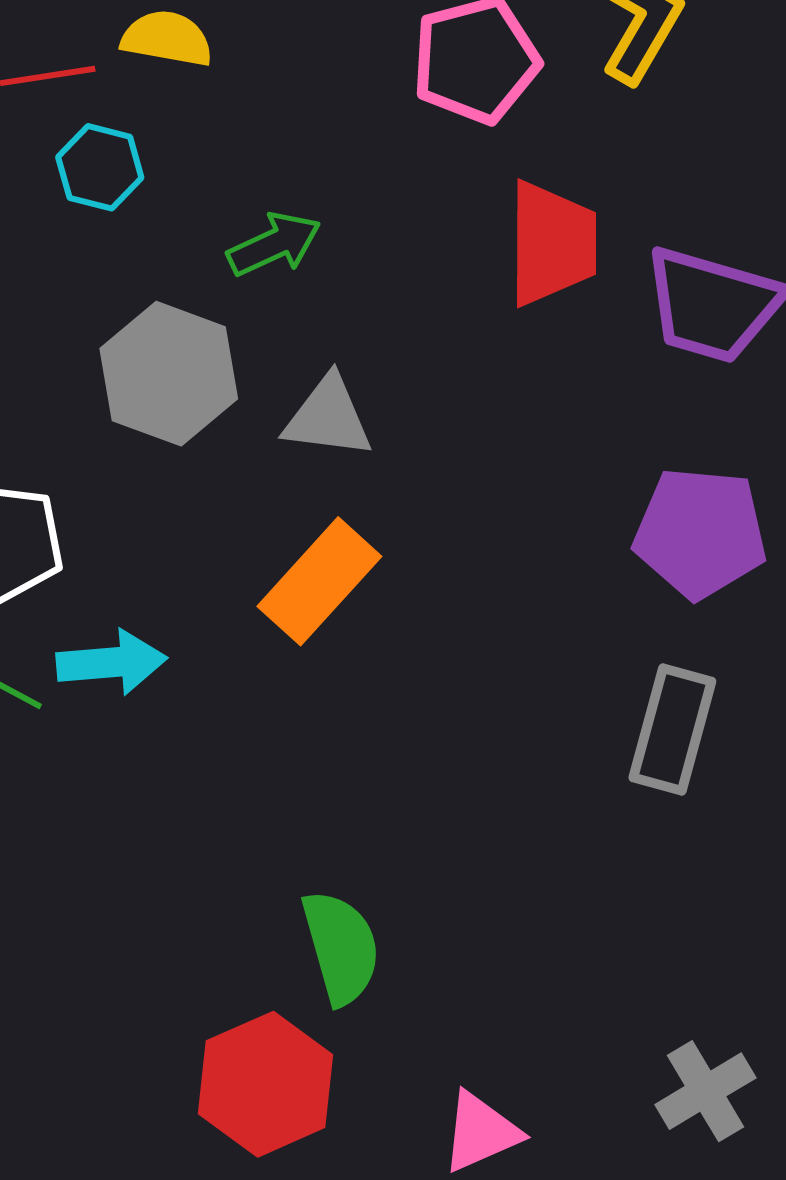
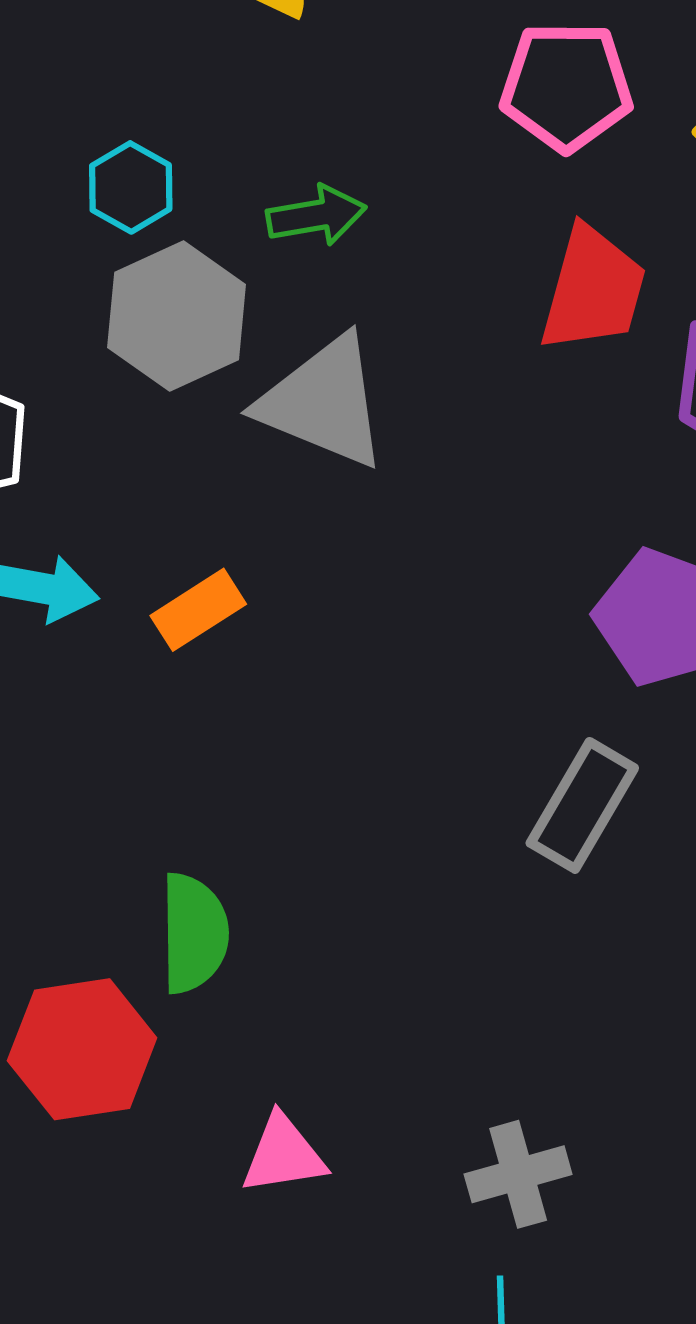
cyan hexagon: (100, 167) -> (131, 187), moved
gray triangle: (328, 417) -> (323, 402), size x1.5
orange rectangle: (319, 581) -> (198, 610), moved, size x0.7

